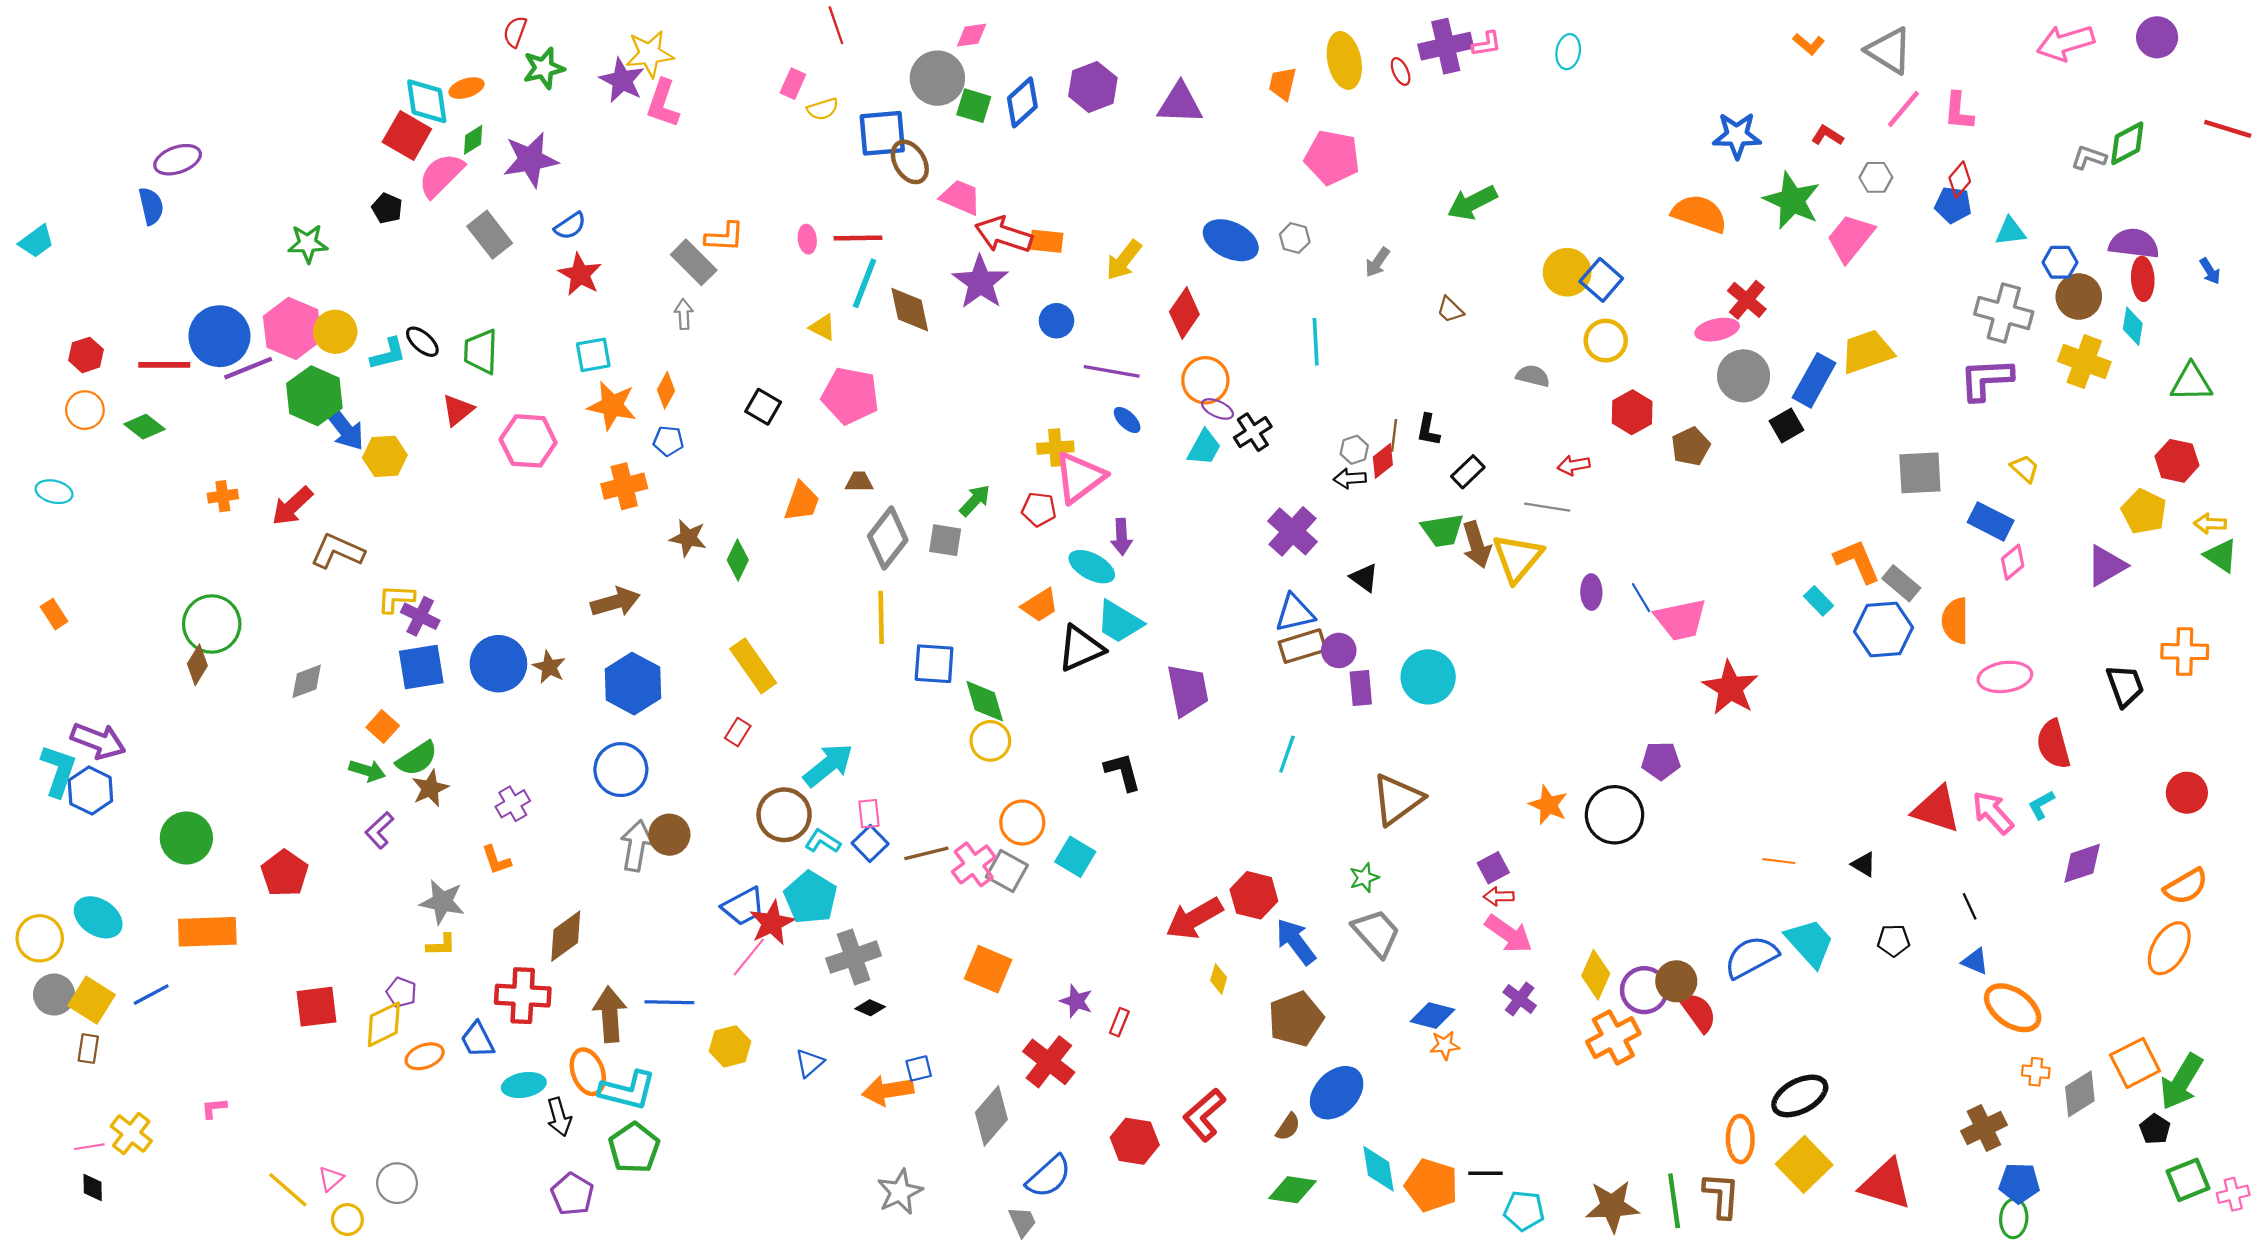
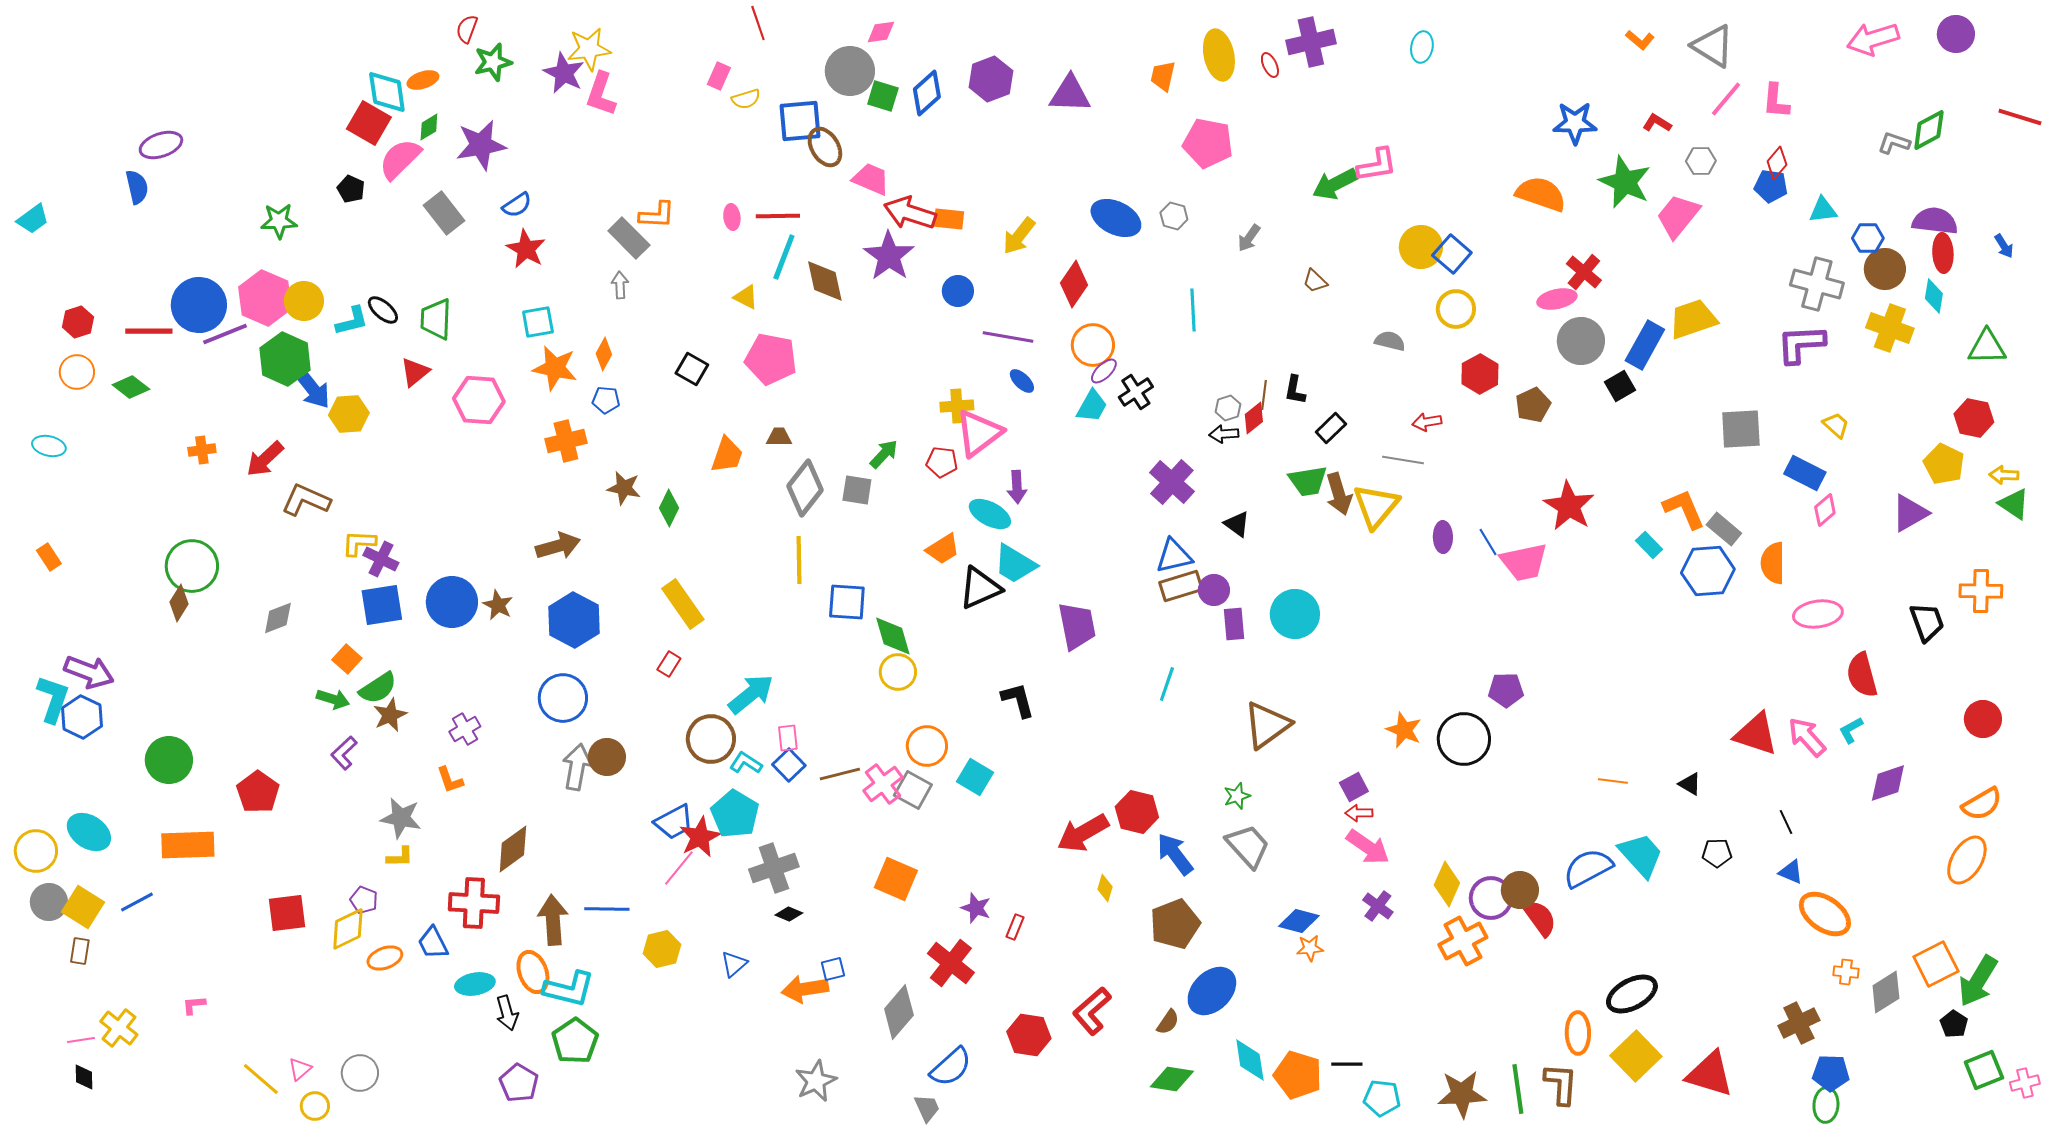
pink L-shape: (1487, 44) -> (1377, 165), moved, size x1.5
purple ellipse: (1217, 409) -> (1104, 371), turned -68
red star: (1730, 688) -> (1569, 506), moved

